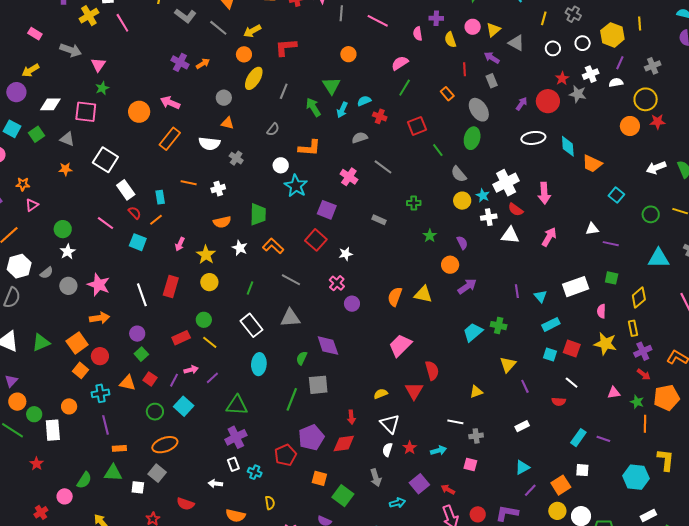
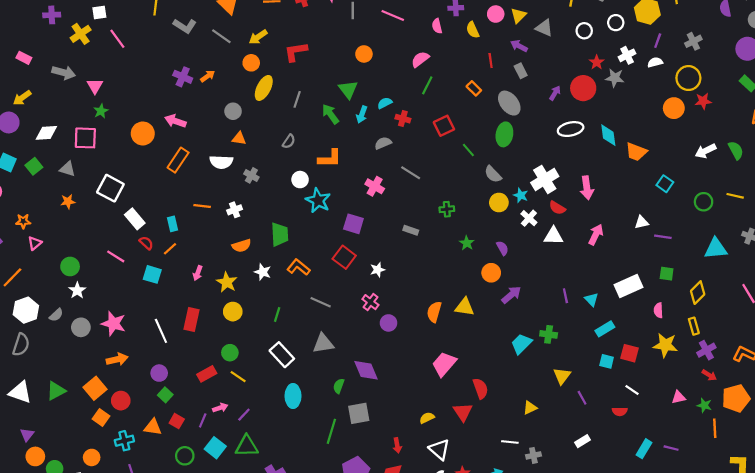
white cross: (489, 217) -> (529, 218), turned -35
green triangle: (237, 405) -> (247, 446), moved

